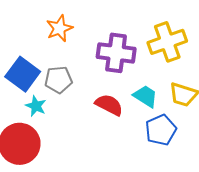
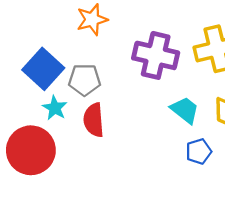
red semicircle: (109, 105) -> (94, 120), moved, turned -128
blue pentagon: (161, 130) -> (199, 151), size x0.7

